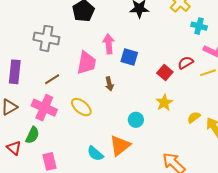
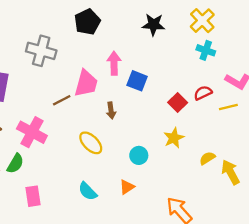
cyan cross: (199, 26) -> (206, 50), moved
brown line: (52, 79) -> (62, 100), moved
yellow ellipse: (81, 107) -> (91, 143), moved
orange triangle: (120, 145) -> (127, 187), moved, size x0.6

